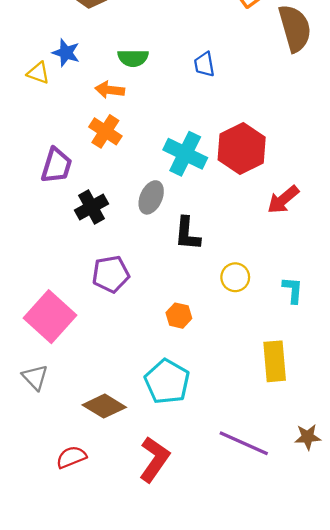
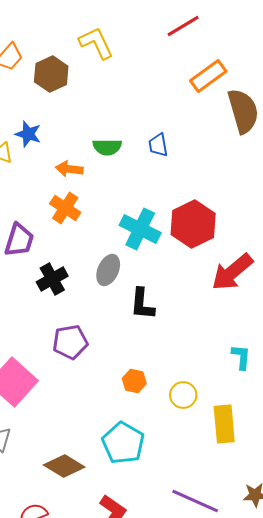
green semicircle: (133, 58) -> (107, 147), moved
red arrow: (283, 200) -> (232, 272), size x1.4
yellow circle: (235, 277) -> (183, 395), moved

